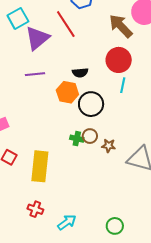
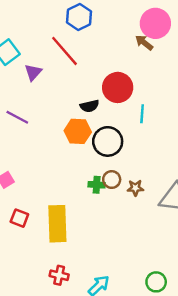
brown arrow: (121, 26) -> (144, 43), moved, size x0.6
purple triangle: (37, 38) -> (33, 72), size x0.6
red circle: (119, 60) -> (118, 87), moved
purple line: (35, 74) -> (17, 117), moved, turned 42

